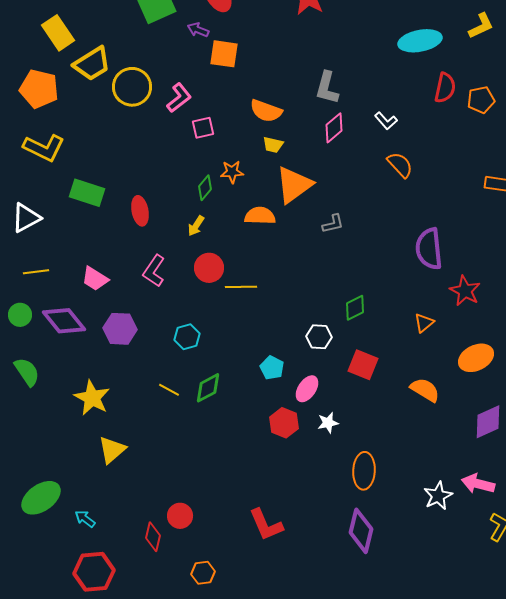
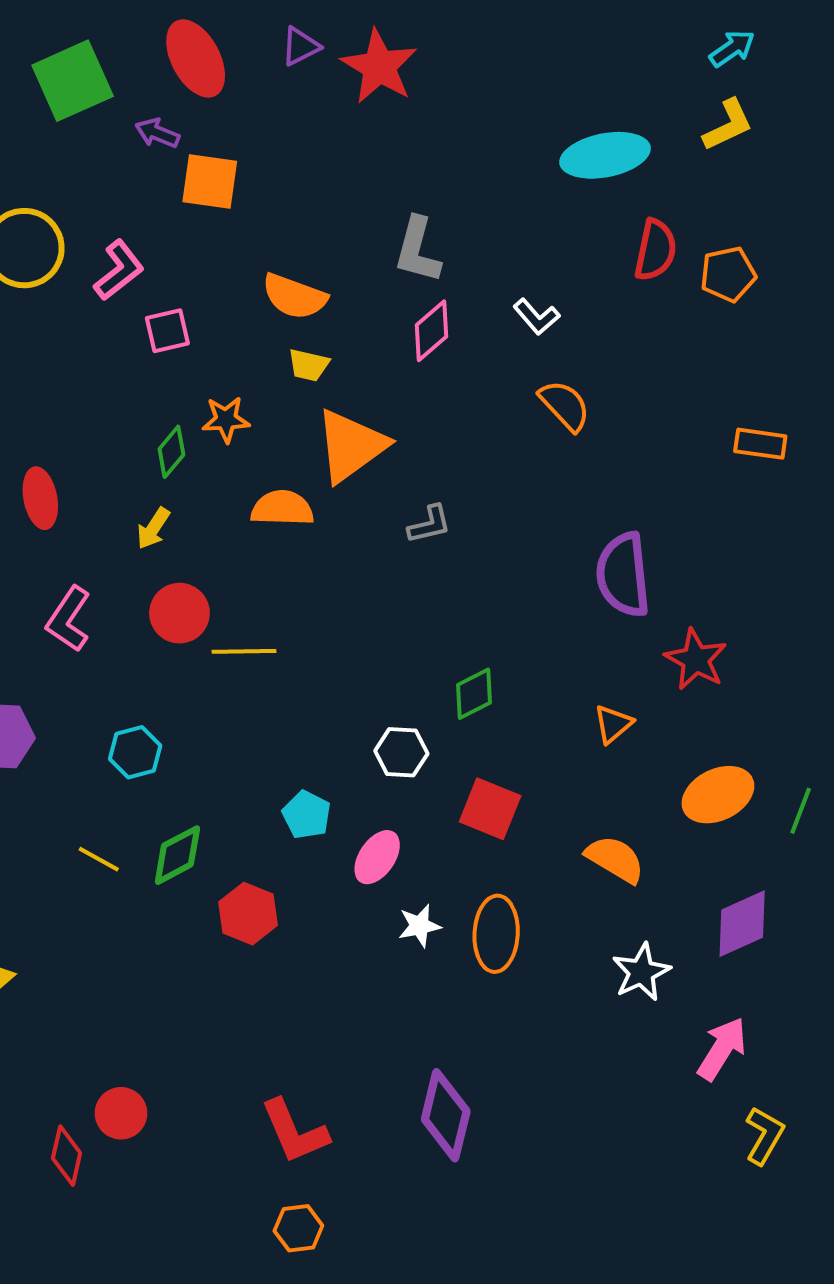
red hexagon: (284, 423) -> (248, 914), moved
orange ellipse: (364, 471) -> (496, 934), moved
pink arrow: (478, 484) -> (722, 1049), turned 108
white star: (438, 496) -> (641, 972), moved
purple diamond: (361, 531) -> (446, 1115), moved
orange hexagon: (203, 573) -> (298, 1228), moved

